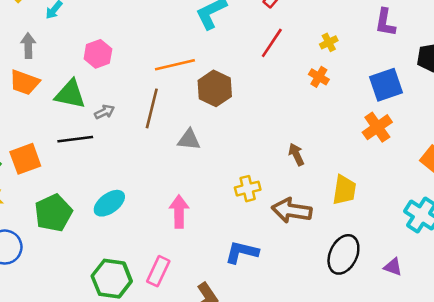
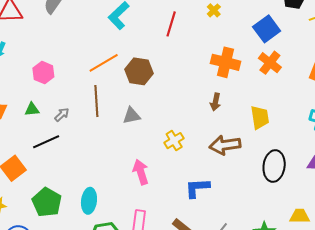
orange cross: (319, 77) -> (225, 62), moved, size x1.8
green triangle: (70, 94) -> (32, 109), size x0.6
brown arrow: (296, 154) -> (215, 102), turned -126
yellow cross: (248, 189) -> (174, 141), moved
cyan ellipse: (109, 203) -> (89, 201), moved, turned -30

